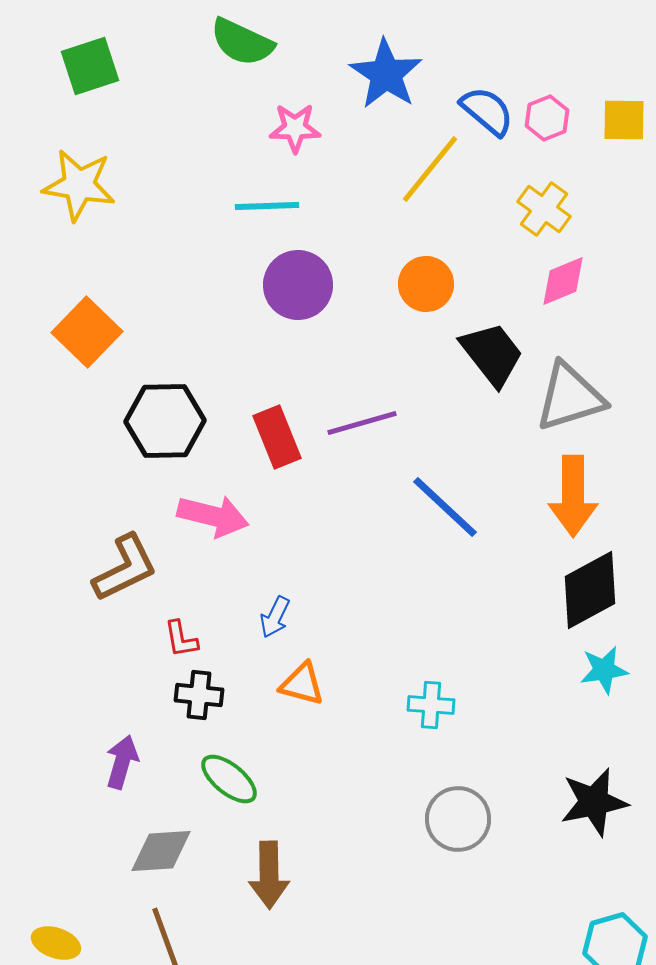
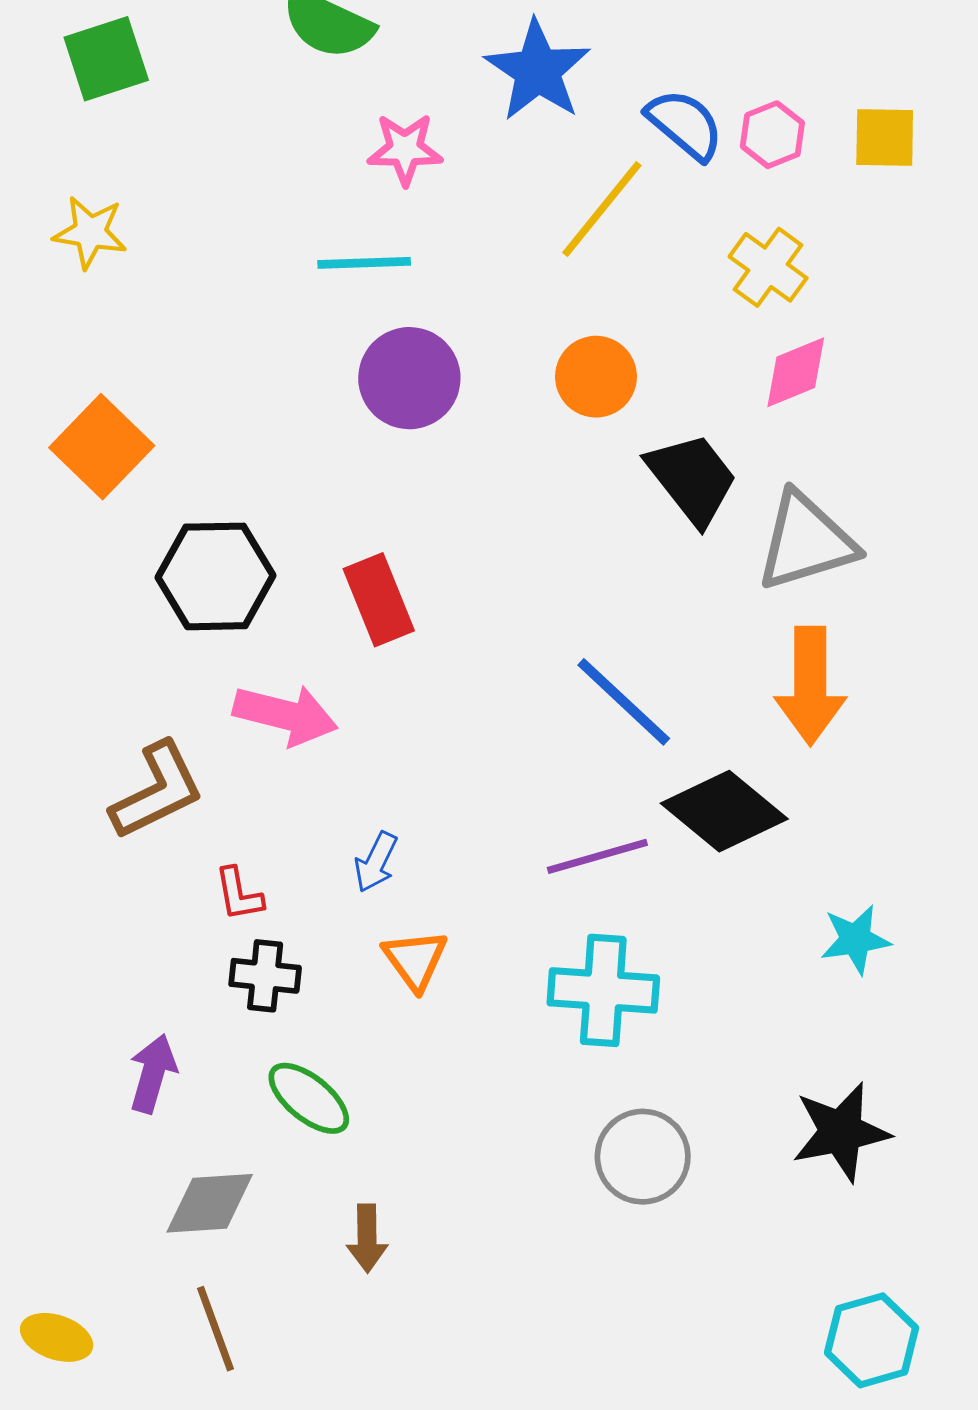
yellow star: (79, 185) -> (90, 232), size x0.7
purple line: (362, 423) -> (597, 856), moved
black diamond: (590, 590) -> (724, 811), moved, turned 68
orange triangle: (302, 684) -> (415, 960), turned 39
cyan cross: (431, 705) -> (603, 990), size x1.6
brown arrow: (269, 875) -> (367, 1238), size x0.7

